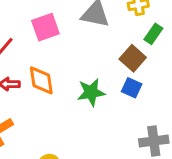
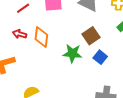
brown square: (133, 58) -> (91, 36), moved

